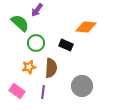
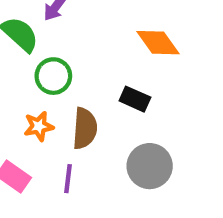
orange diamond: (86, 27) -> (158, 43), turned 50
black rectangle: (66, 45) -> (135, 99), moved

